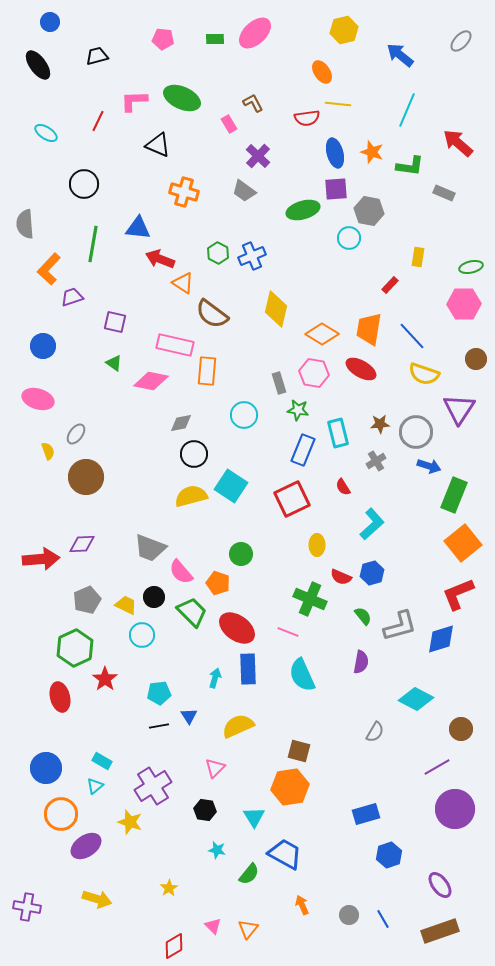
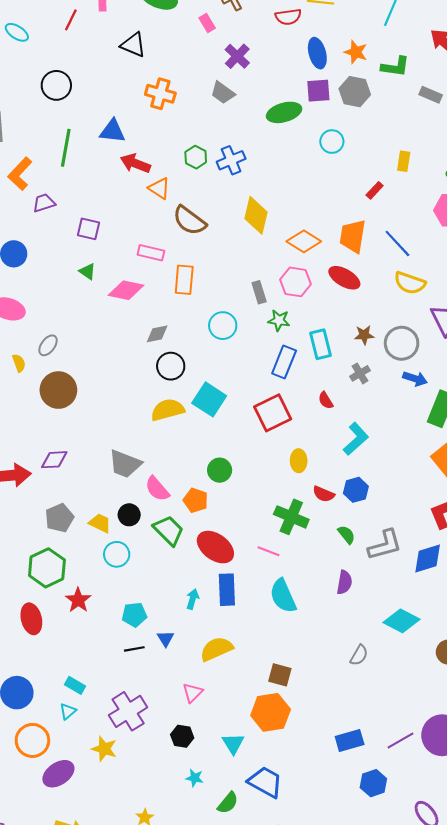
gray hexagon: (369, 211) -> (355, 92), moved
pink rectangle: (175, 345) -> (151, 253), size x0.7
purple line: (437, 767) -> (401, 740), moved

